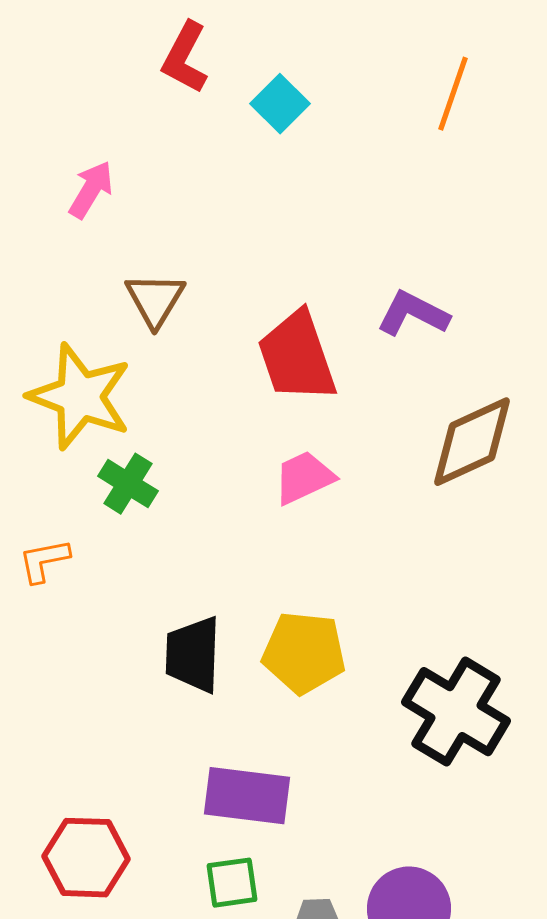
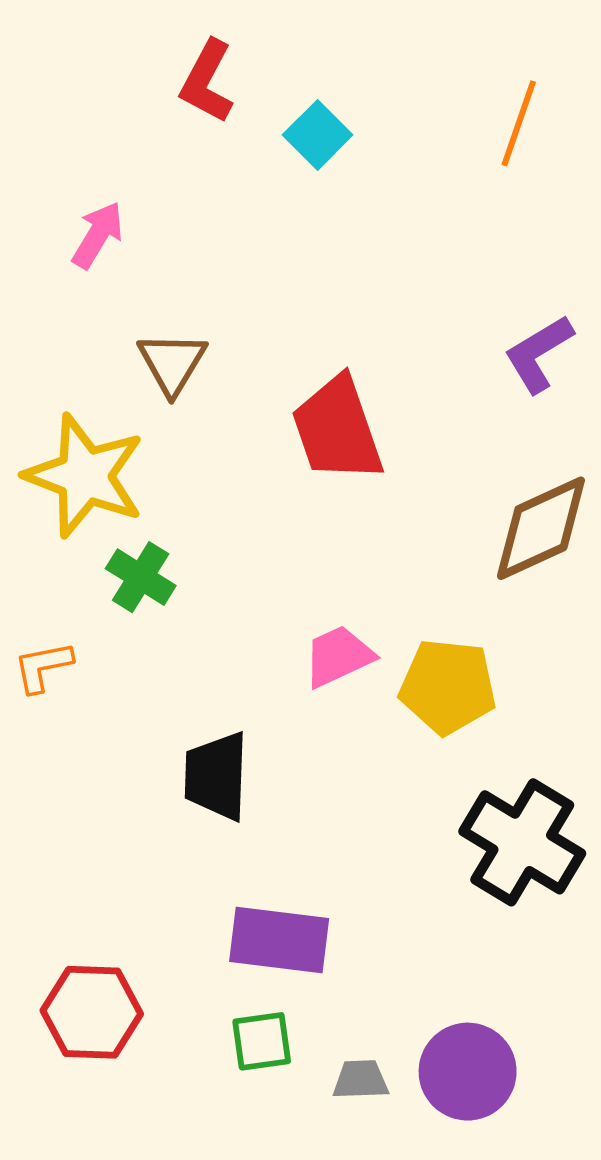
purple L-shape: (413, 314) -> (539, 354), moved, turned -58
pink trapezoid: (304, 478) -> (338, 656), moved
yellow pentagon: (304, 653) -> (448, 686), moved

